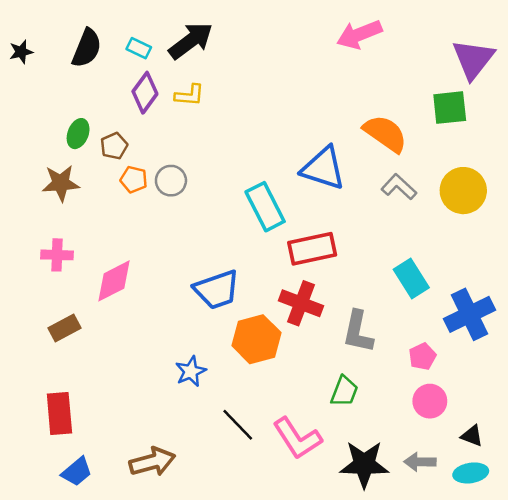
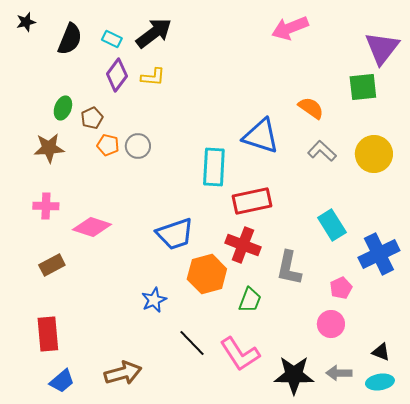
black star: (21, 52) -> (26, 22), moved
orange semicircle: (385, 134) -> (311, 108), size x0.7
cyan rectangle: (265, 207) -> (214, 167), turned 30
pink diamond: (114, 281) -> (92, 227), turned 45
green trapezoid: (344, 391) -> (250, 300), moved
pink circle: (430, 401) -> (331, 324), moved

